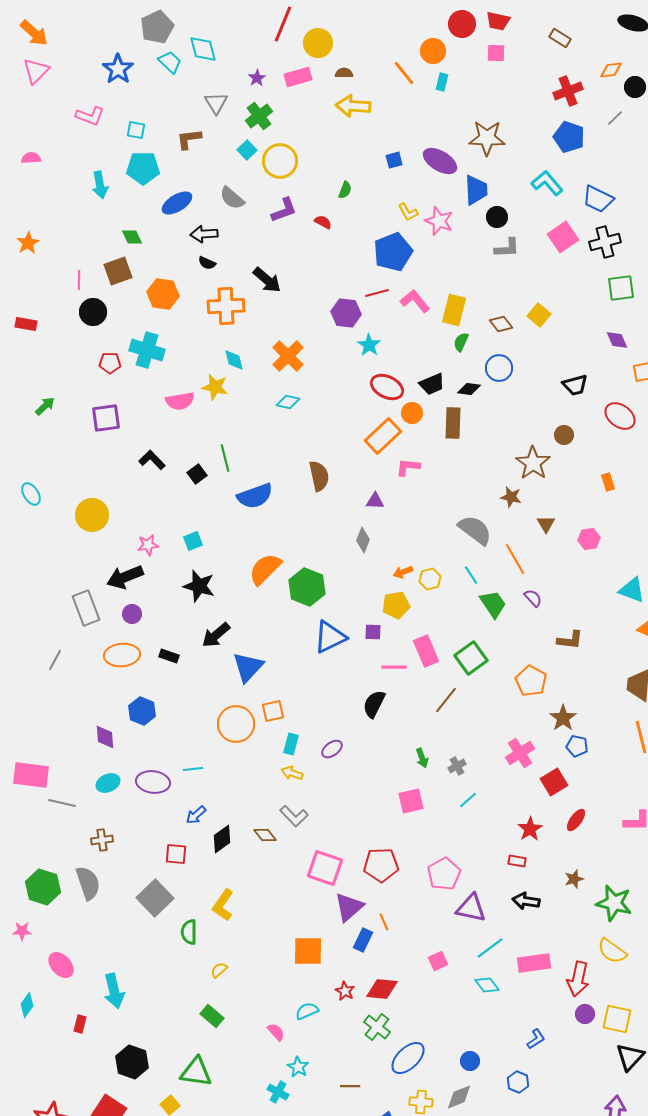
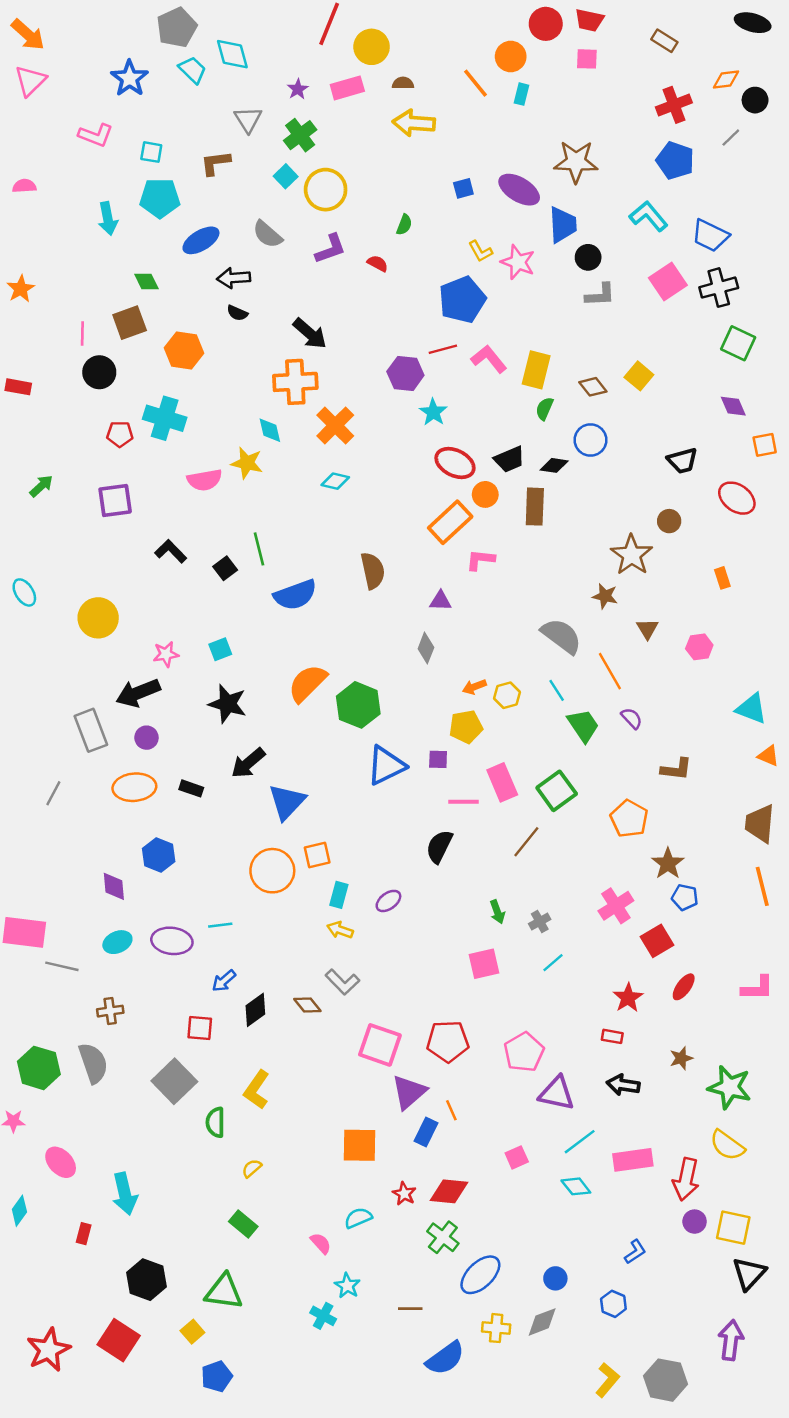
green square: (621, 288) -> (738, 343), turned 32
orange cross: (226, 306) -> (295, 382), moved

